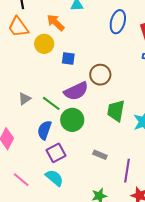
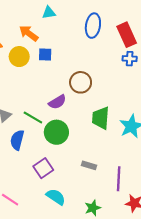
blue square: (68, 58) -> (45, 55), moved
purple semicircle: (76, 91) -> (57, 102), size x0.7
blue semicircle: (44, 130) -> (17, 140), moved
cyan semicircle: (54, 178) -> (56, 197), moved

